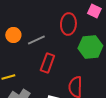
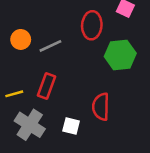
red rectangle: (47, 63) -> (47, 86), moved

